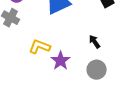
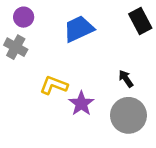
gray circle: (97, 70) -> (128, 115), size x1.4

